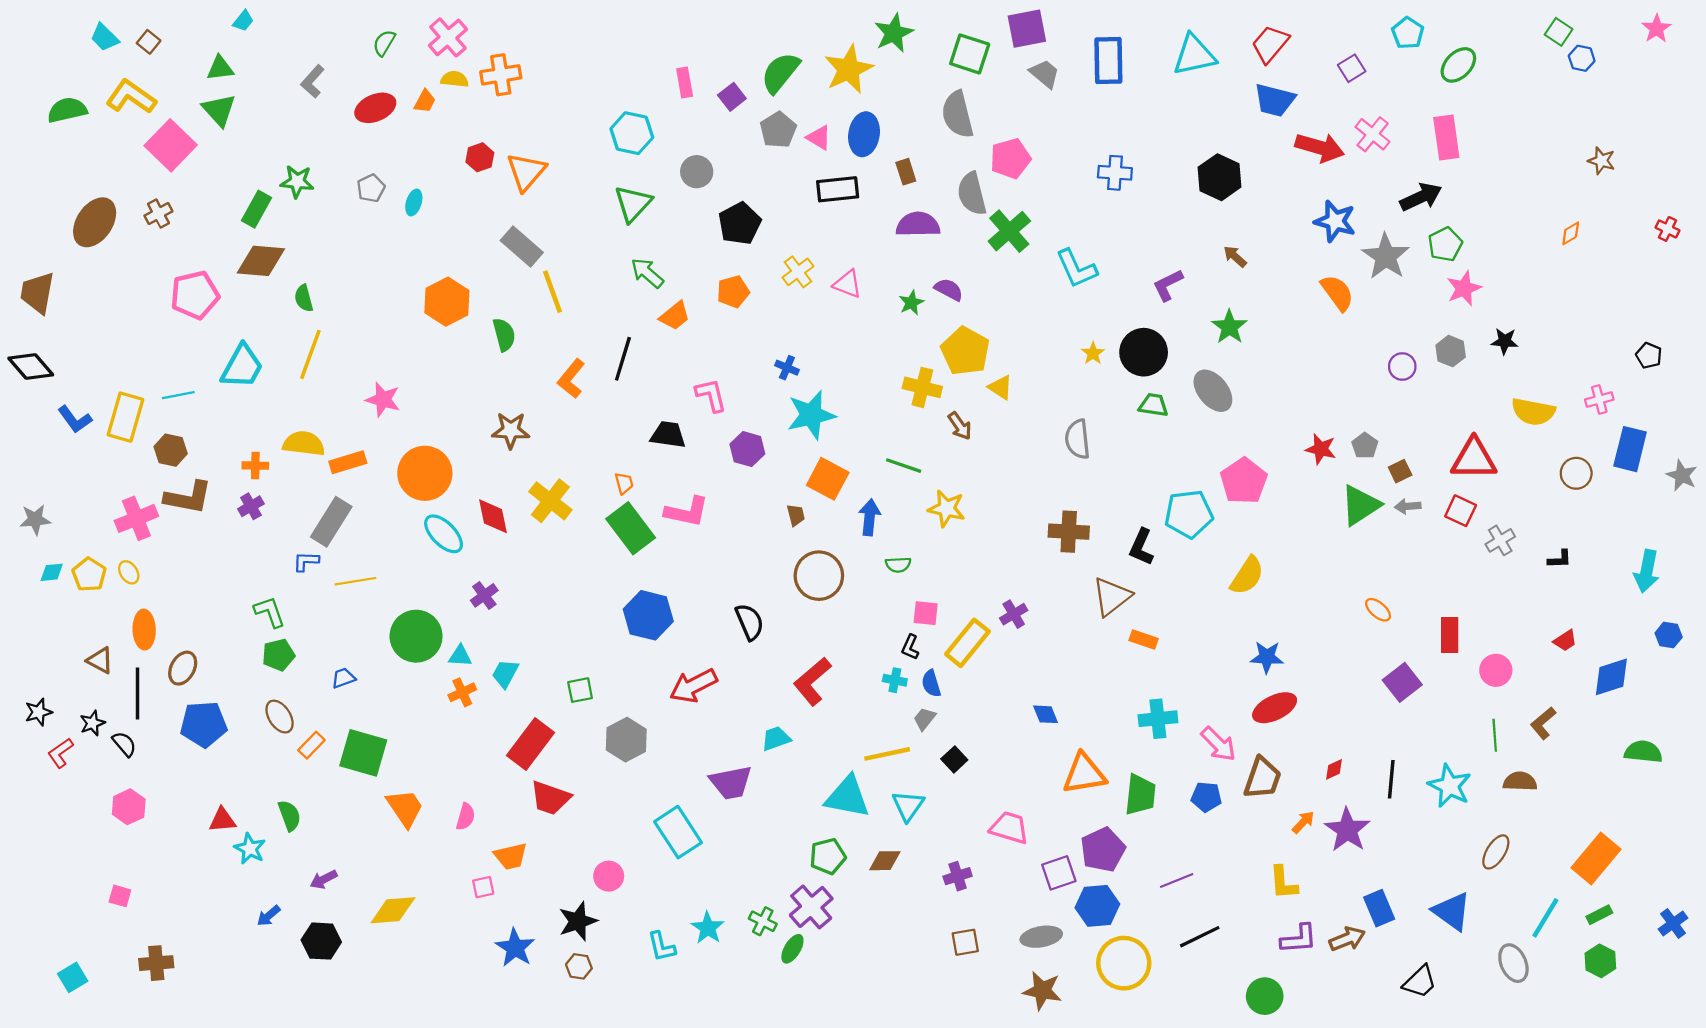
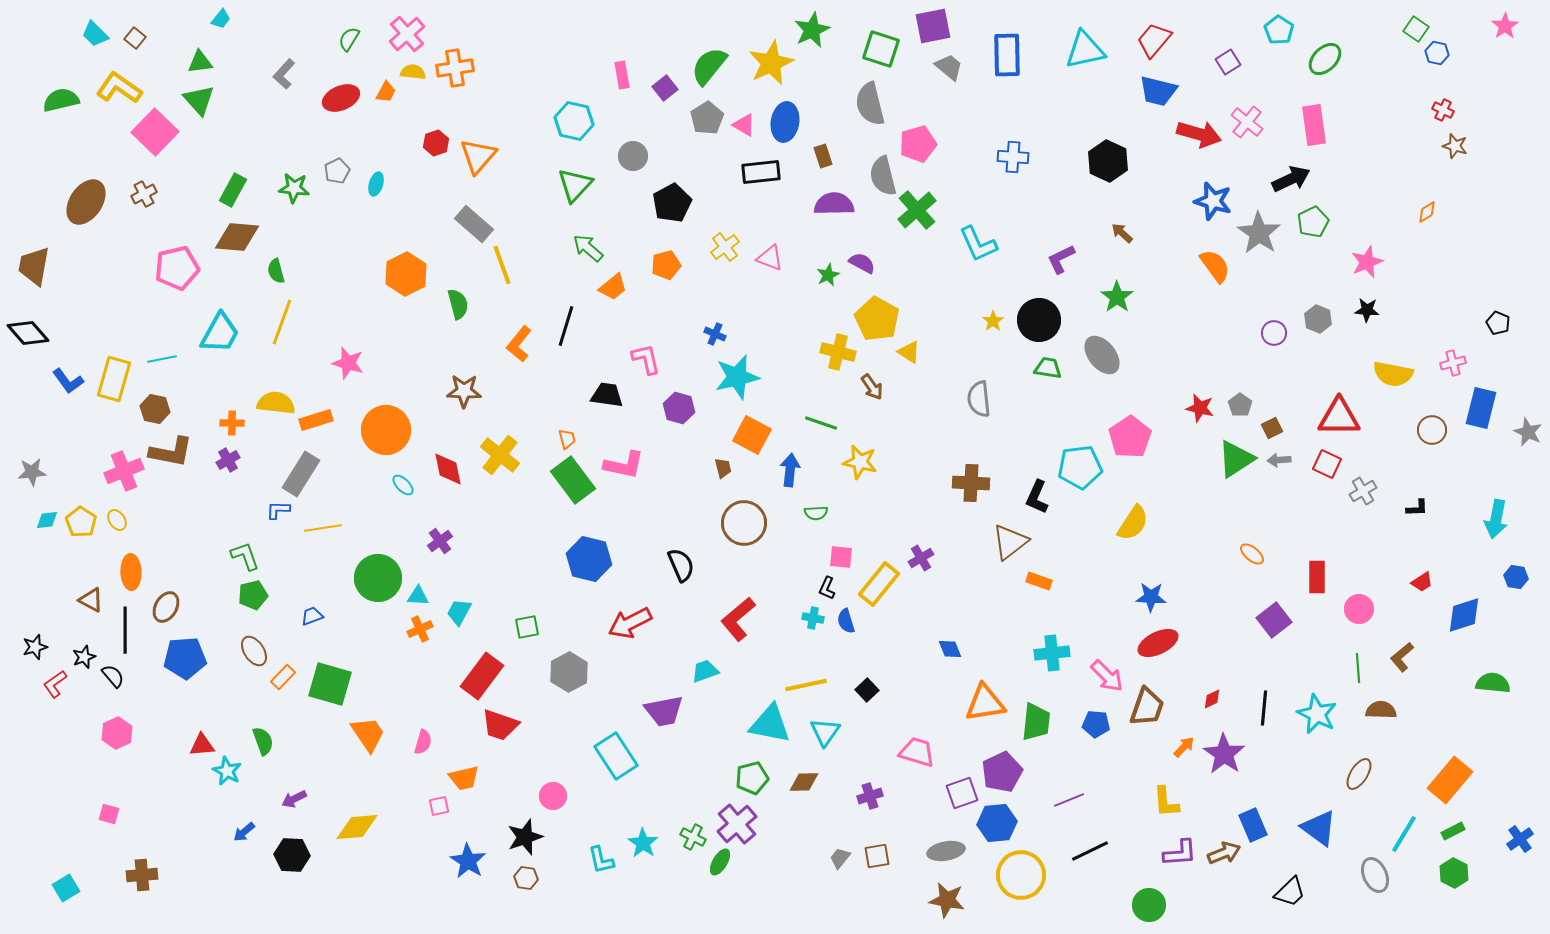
green star: (297, 182) -> (294, 188), moved
red cross: (1668, 229) -> (1443, 110), moved
pink star: (1464, 288) -> (1367, 262), moved
cyan ellipse: (444, 534) -> (403, 485), size x0.6
gray trapezoid: (925, 719) -> (840, 858), moved

